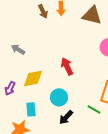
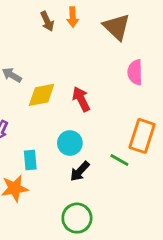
brown triangle: (92, 15) -> (117, 27), turned 30
yellow diamond: (33, 78) -> (42, 95), moved

